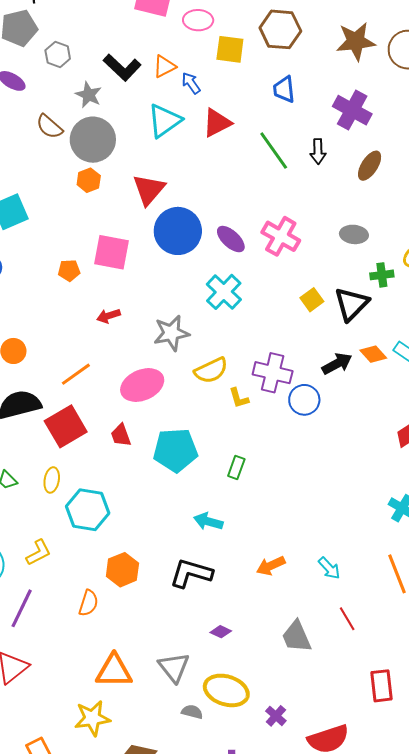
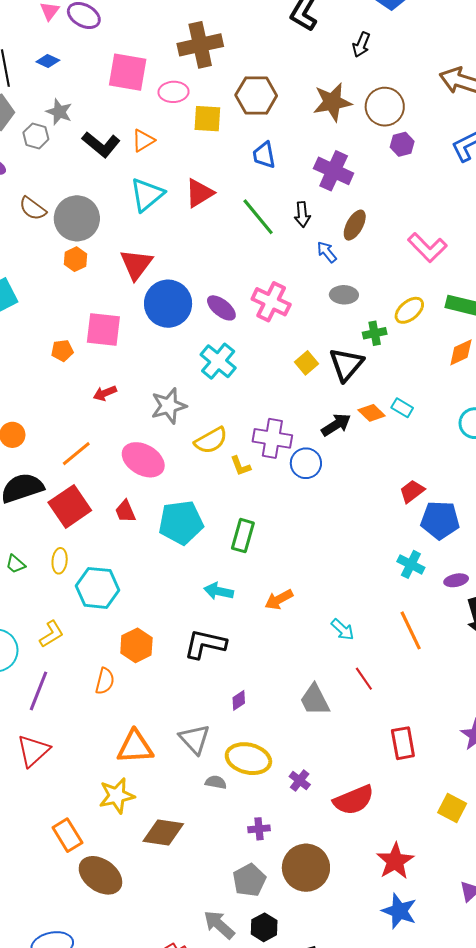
blue arrow: (191, 83) -> (327, 252), moved
gray star: (89, 95) -> (59, 112), moved
pink ellipse: (142, 385) -> (143, 460), turned 57
green rectangle: (236, 468) -> (243, 536), size x1.4
orange arrow: (271, 566) -> (279, 600), moved
purple diamond: (221, 632) -> (239, 700), turned -55

